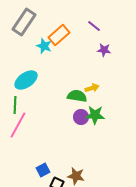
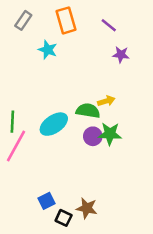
gray rectangle: (24, 22) -> (23, 20), size x0.6
orange rectangle: (59, 35) -> (66, 20), moved, turned -65
cyan ellipse: (26, 80) -> (54, 124), moved

